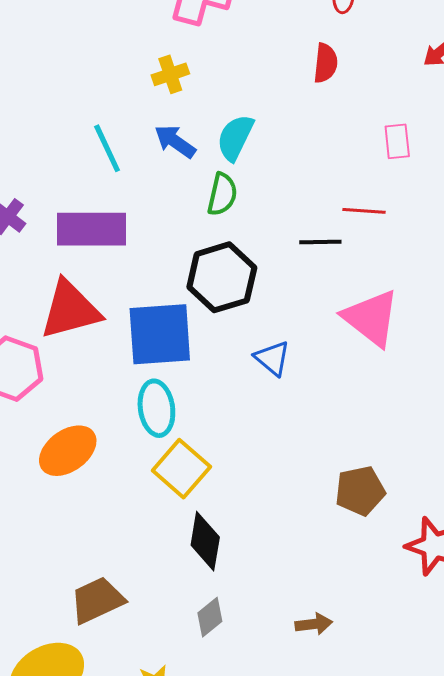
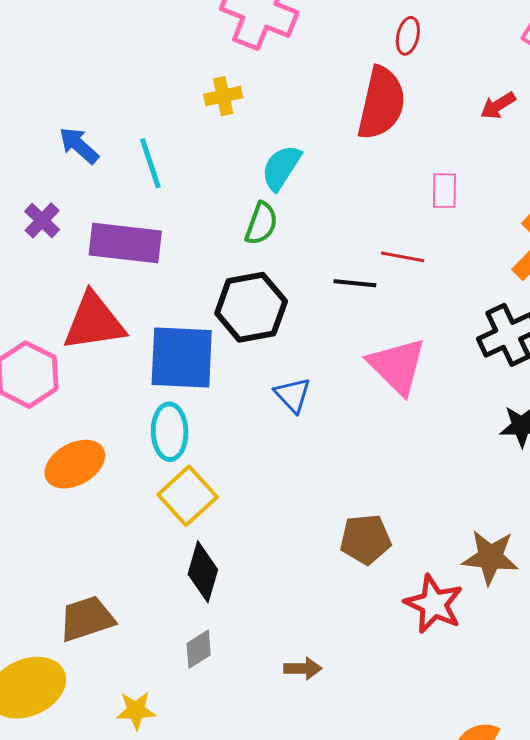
red semicircle: (326, 63) -> (381, 103), size x1.8
blue arrow: (175, 141) -> (79, 145), moved

